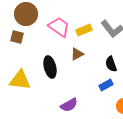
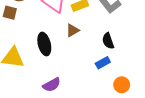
purple semicircle: (69, 105) -> (52, 85), moved

